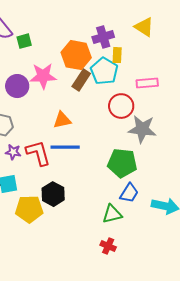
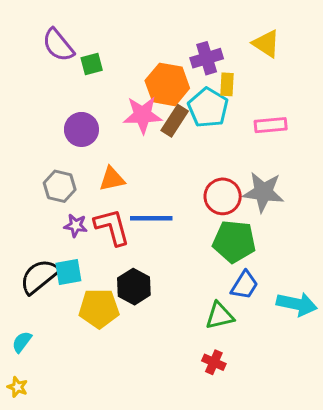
pink star: (43, 76) -> (143, 115), moved
red circle: (121, 106) -> (223, 196), moved
orange triangle: (62, 120) -> (112, 179), moved

